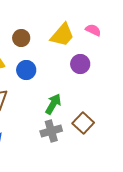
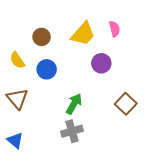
pink semicircle: (93, 30) -> (115, 29), turned 49
brown square: (83, 123) -> (126, 104), moved

